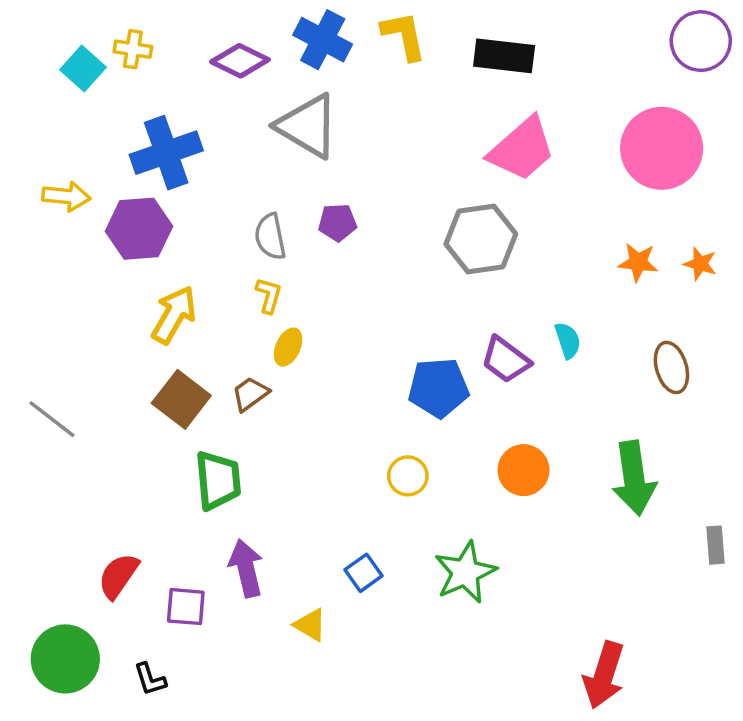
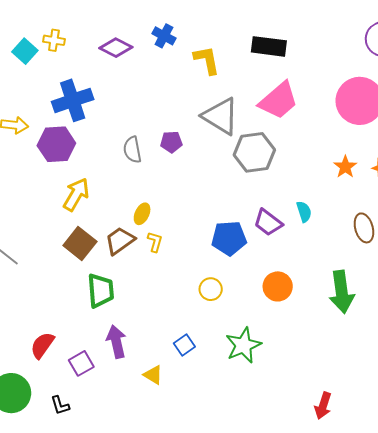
yellow L-shape: (404, 36) -> (207, 60), moved
blue cross: (323, 40) -> (164, 36), size x0.7
gray triangle: (308, 126) -> (221, 116), moved
orange star: (638, 262) -> (345, 167), turned 30
yellow L-shape: (269, 295) -> (155, 242), moved
brown trapezoid: (250, 394) -> (120, 241), size x1.4
purple square: (186, 607) -> (81, 363), turned -35
red arrow: (604, 675) -> (323, 406), size x0.7

